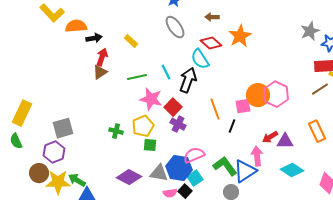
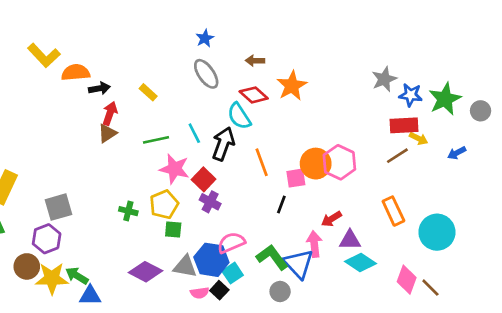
orange line: (215, 109) -> (262, 162), moved
purple triangle: (285, 141) -> (350, 240), moved
blue triangle: (245, 171) -> (298, 264), turned -40

